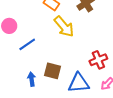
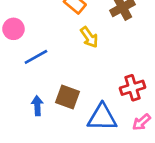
yellow arrow: (64, 27) -> (89, 37), size x0.7

